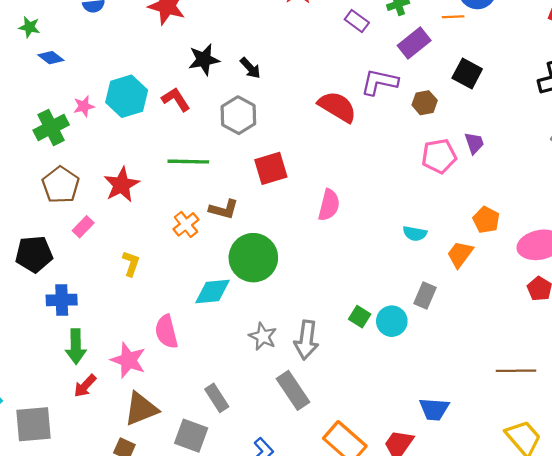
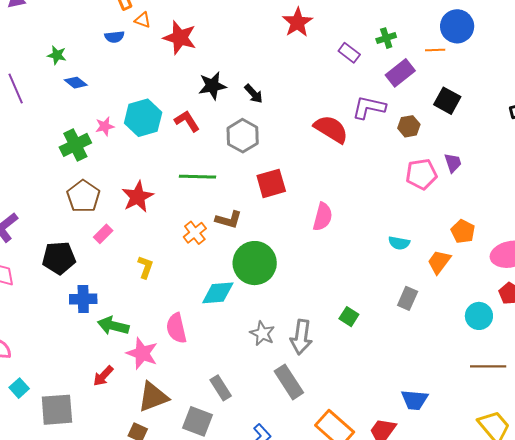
cyan circle: (392, 321) -> (479, 316), moved
green arrow: (76, 347) -> (113, 326), moved, turned 104

